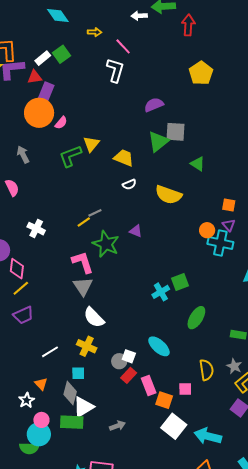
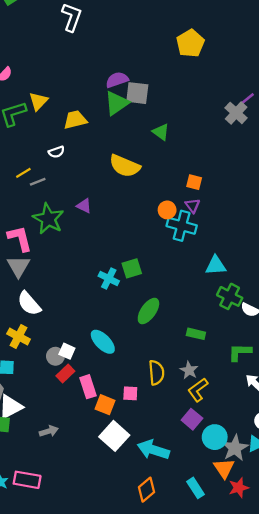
yellow pentagon: (201, 73) -> (190, 43), moved
purple semicircle: (154, 105) -> (117, 80), moved
yellow trapezoid: (124, 158) -> (75, 120), turned -40
white semicircle: (129, 184) -> (56, 152), moved
yellow line: (84, 222) -> (23, 173), moved
cyan cross: (161, 292) -> (109, 279), turned -36

